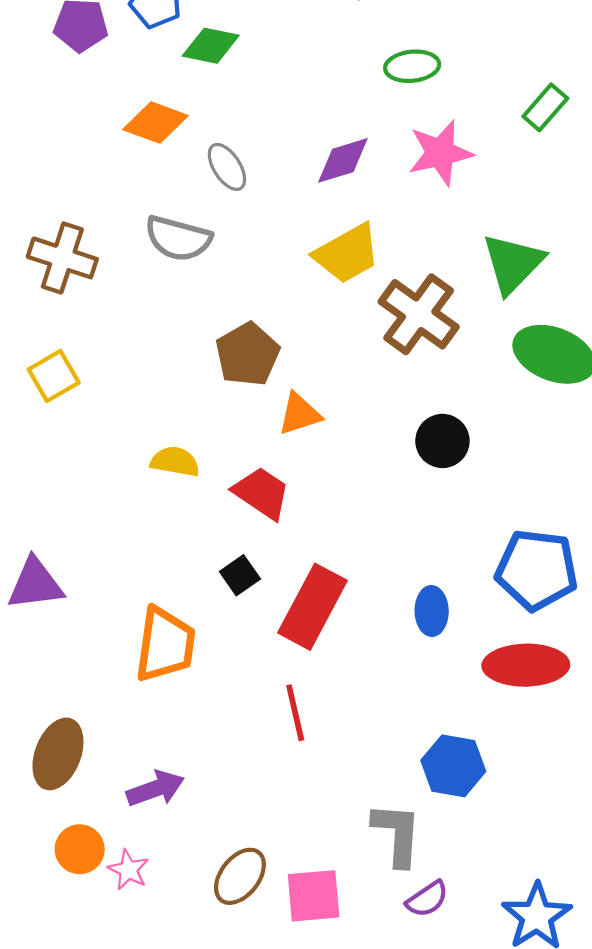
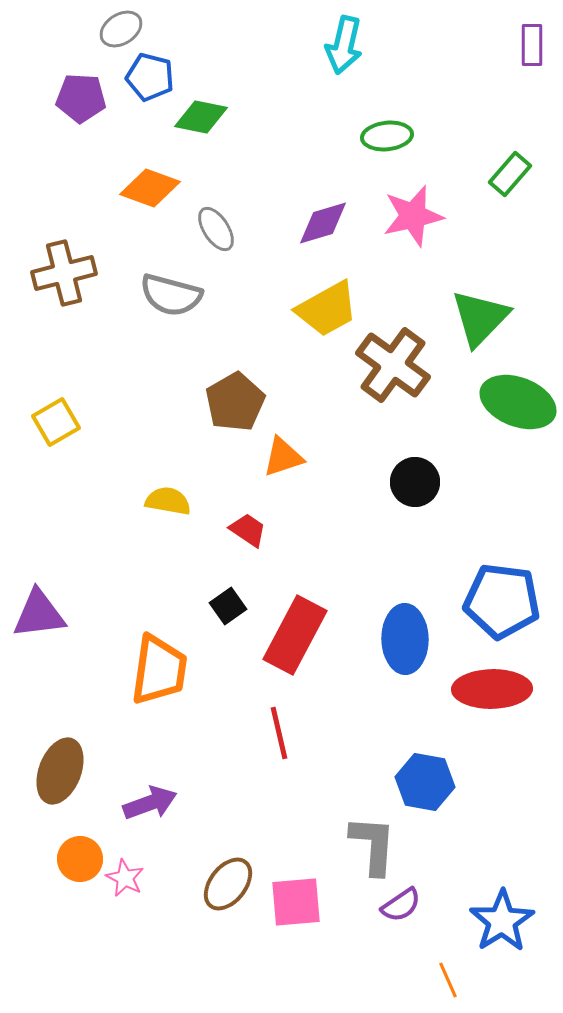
brown cross: (62, 258) -> (64, 273), moved, turned -32
red trapezoid: (262, 493) -> (248, 530), size x0.7
blue ellipse: (432, 611) -> (405, 639), size x1.5

